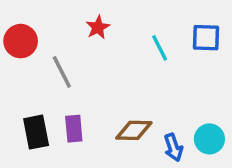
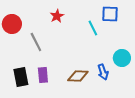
blue square: (206, 38) -> (110, 14), moved
cyan circle: (209, 139) -> (122, 58), moved
blue arrow: (173, 148) -> (103, 72), moved

